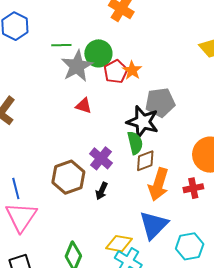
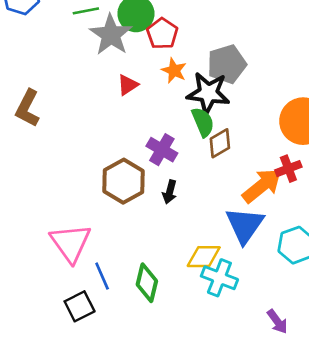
orange star: (132, 70) -> (174, 71), moved
red triangle: (84, 106) -> (128, 85), turned -42
orange arrow: (158, 184) -> (262, 186), moved, turned -136
blue line: (16, 189) -> (102, 276), moved

